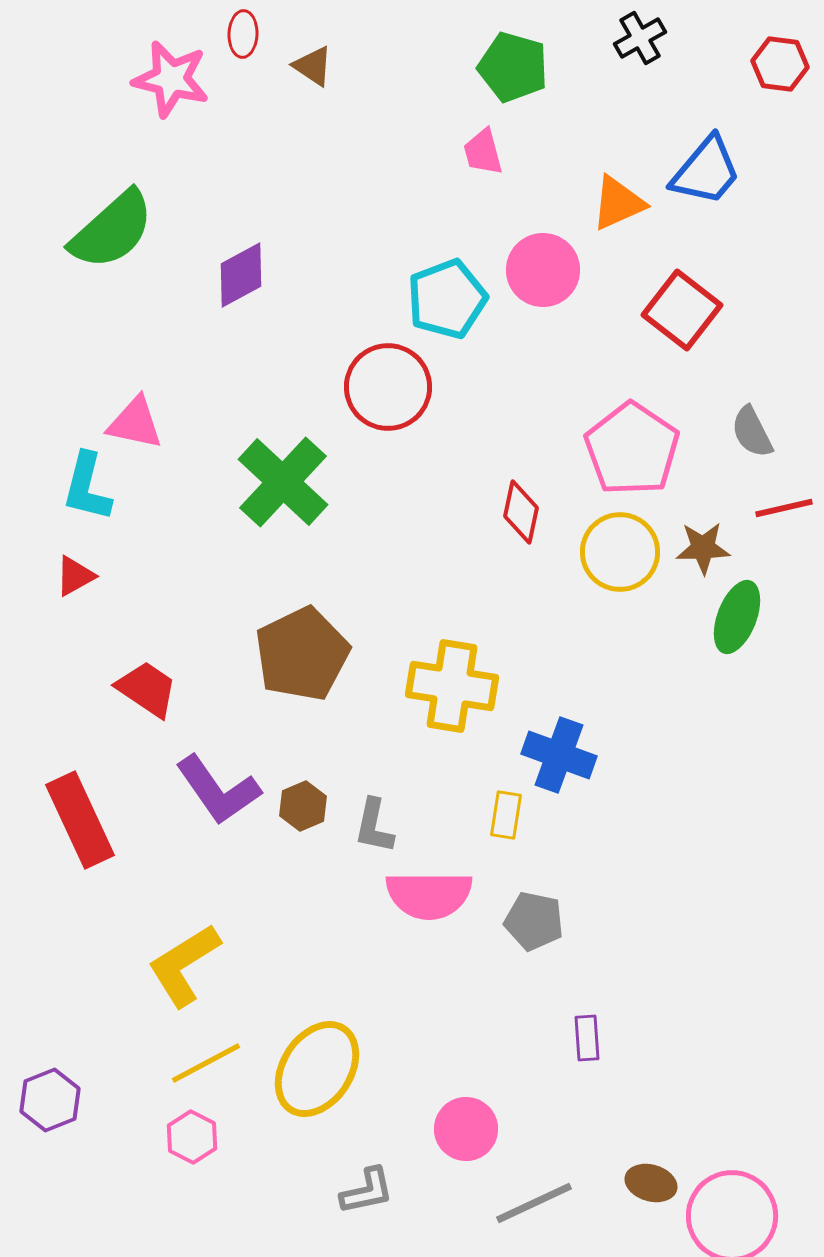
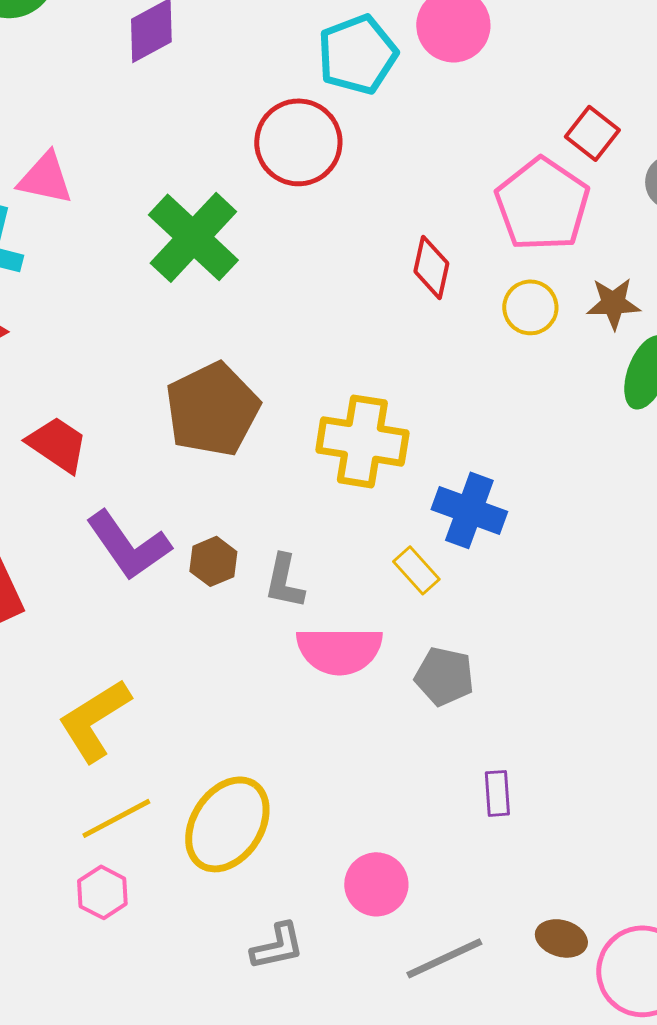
red square: (682, 310) -> (592, 133), moved, size x0.7
yellow circle: (620, 552) -> (530, 307), size x0.7
yellow rectangle: (506, 815) -> (416, 570), turned -51

